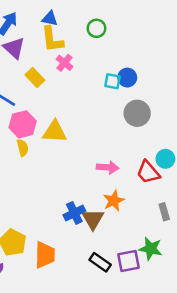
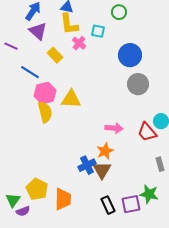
green circle: (96, 28) -> (119, 12), moved
blue circle: (127, 78) -> (130, 55), size x1.5
cyan square: (112, 81) -> (98, 31), moved
yellow semicircle: (23, 148) -> (45, 112), size x1.5
orange star: (114, 201) -> (105, 151), moved
black rectangle: (100, 262) -> (108, 205), turned 30

